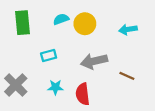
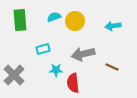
cyan star: (55, 87) -> (56, 70), moved

